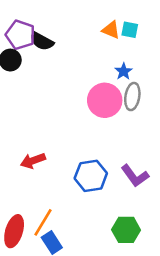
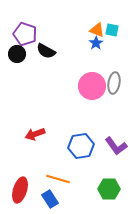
black semicircle: (42, 41) -> (46, 51), moved
blue star: (124, 71) -> (96, 43), moved
orange line: (43, 222) -> (58, 179), moved, turned 75

